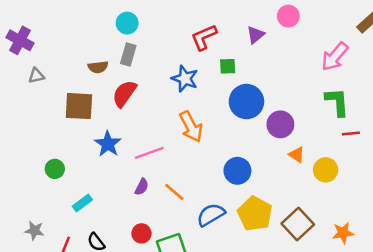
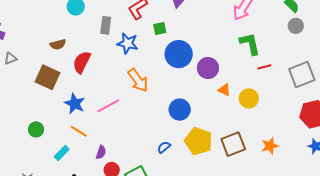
gray rectangle: (128, 55) -> (106, 25), moved
brown square: (79, 106) -> (48, 77), turned 30
purple semicircle: (142, 187) -> (101, 152), moved
orange line: (174, 192) -> (79, 131), moved
blue semicircle: (211, 215) -> (164, 147), size x0.6
brown square: (298, 224) -> (233, 144), turned 30

